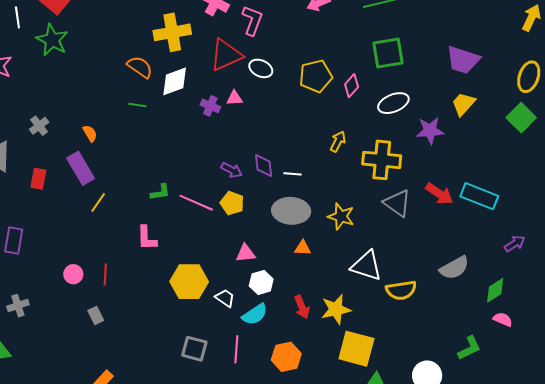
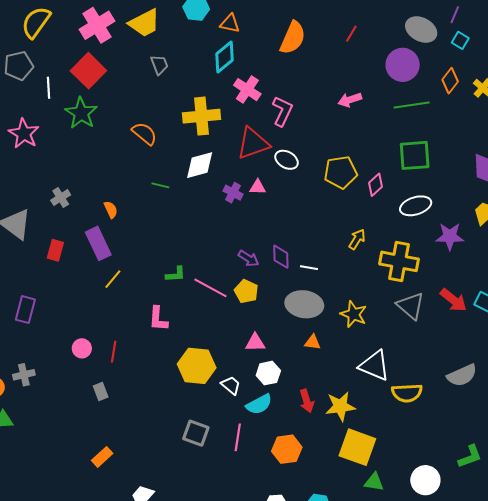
orange semicircle: (140, 67) -> (144, 134), moved

